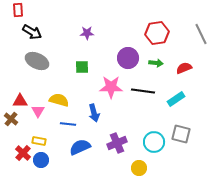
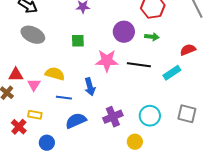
red semicircle: (184, 68) -> (188, 50), moved
gray square: (181, 134) -> (187, 114), moved
blue circle: (41, 160) -> (47, 143), moved

